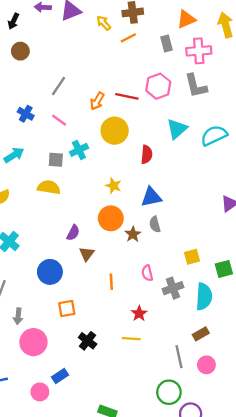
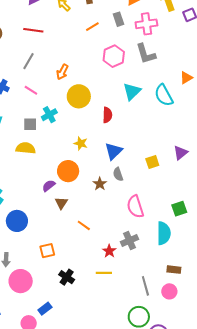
orange line: (128, 38) -> (92, 27), moved
red line: (127, 96) -> (33, 30), moved
cyan semicircle: (214, 135) -> (164, 95), turned -90
blue triangle: (151, 197) -> (114, 151), turned -30
orange circle: (111, 218) -> (68, 171), moved
purple semicircle: (73, 233) -> (49, 186), turned -152
yellow square: (192, 257) -> (152, 162), moved
blue circle: (50, 272) -> (17, 221), moved
pink semicircle: (147, 273) -> (135, 207), moved, size x1.6
orange line: (111, 282) -> (84, 225), turned -48
gray cross: (173, 288) -> (130, 241), moved
brown rectangle: (201, 334) -> (174, 270), moved, turned 40

